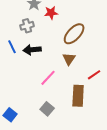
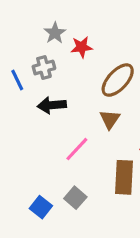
blue line: (12, 47) -> (17, 80), moved
blue square: (10, 115) -> (41, 207), moved

